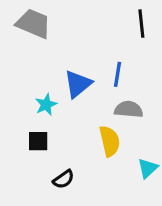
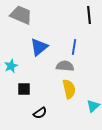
blue triangle: (78, 84) -> (39, 47), moved
cyan star: (46, 105) -> (11, 66), moved
gray semicircle: (129, 109) -> (65, 66), moved

